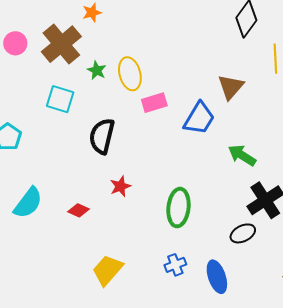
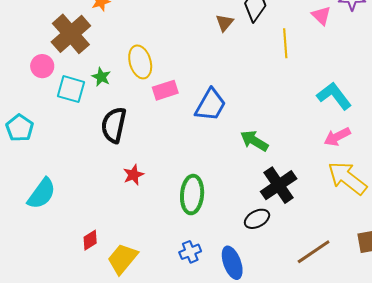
pink circle: (15, 43) -> (42, 66), moved
green star: (97, 70) -> (101, 77), moved
brown triangle: (231, 87) -> (225, 23), moved, size x0.7
red diamond: (79, 210) -> (90, 240), moved, turned -55

